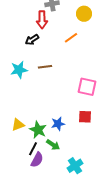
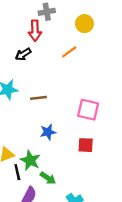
brown line: (45, 67) -> (38, 98), moved
blue star: (58, 124) -> (48, 132), moved
black line: (33, 149) -> (17, 172), moved, turned -40

